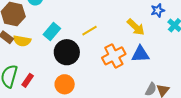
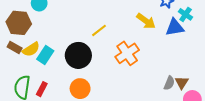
cyan rectangle: (52, 32) -> (45, 55), moved
yellow semicircle: (22, 41) -> (31, 49), turned -36
blue triangle: (140, 54) -> (175, 27), moved

